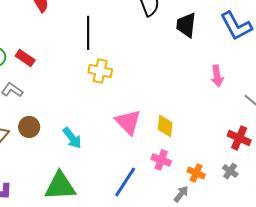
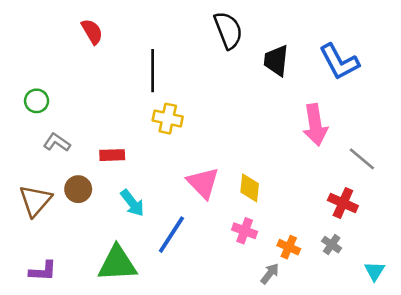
red rectangle: (25, 58) -> (112, 155), moved, turned -36
pink arrow: (217, 76) -> (315, 125), size x1.5
blue line: (125, 182) -> (171, 235), moved

